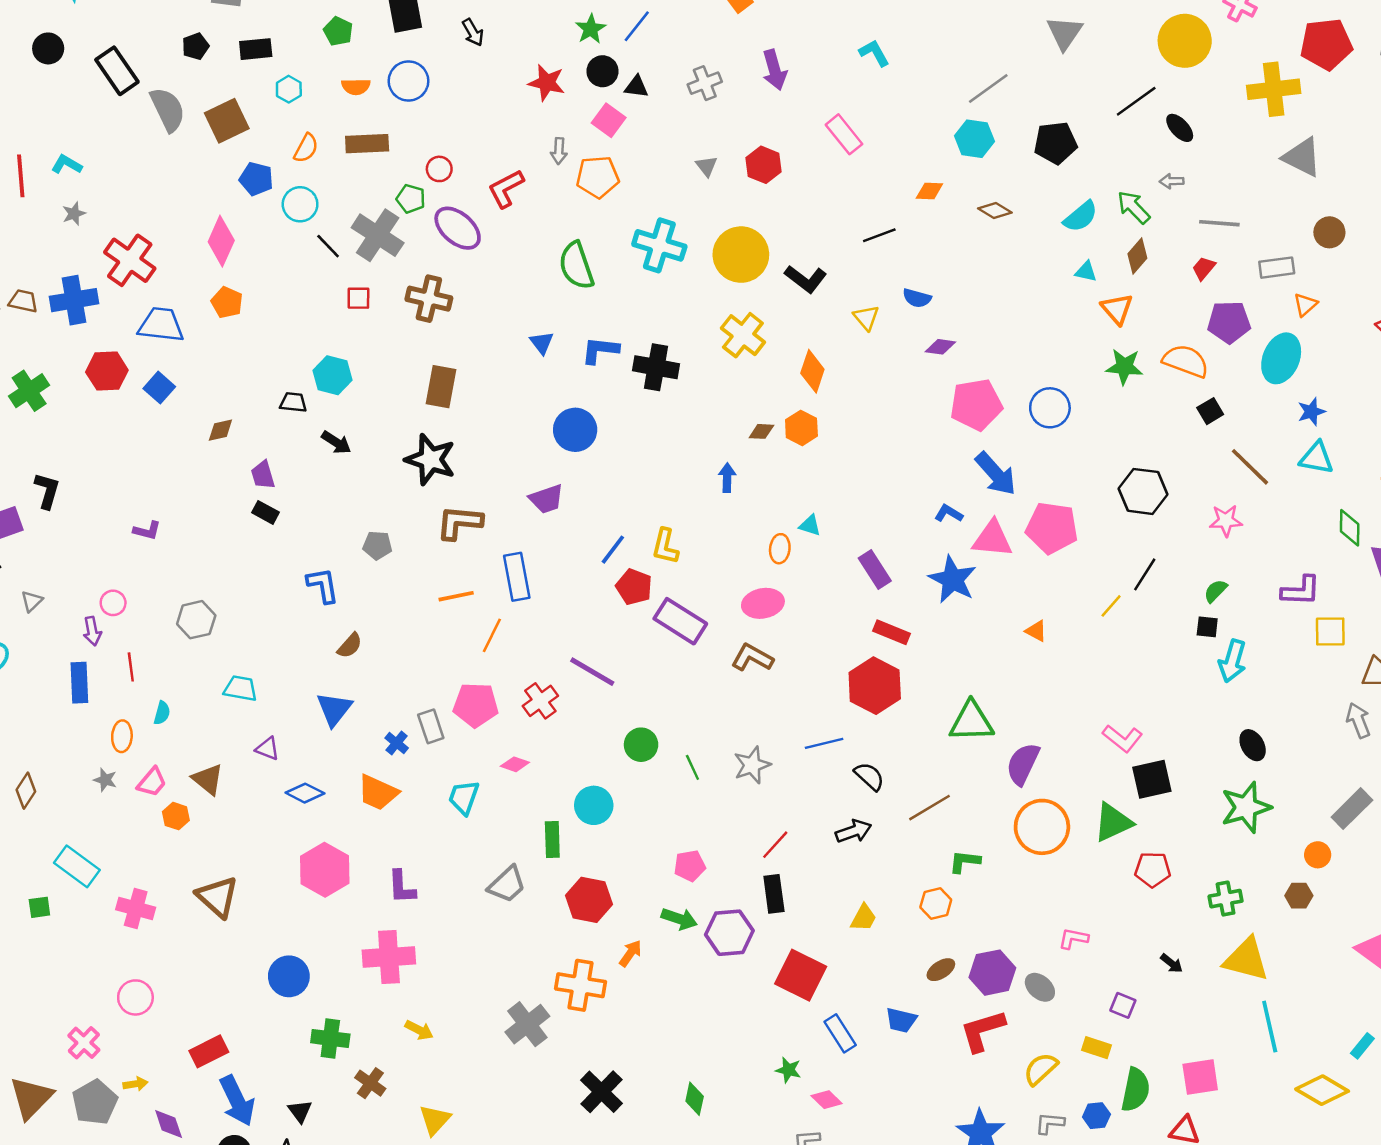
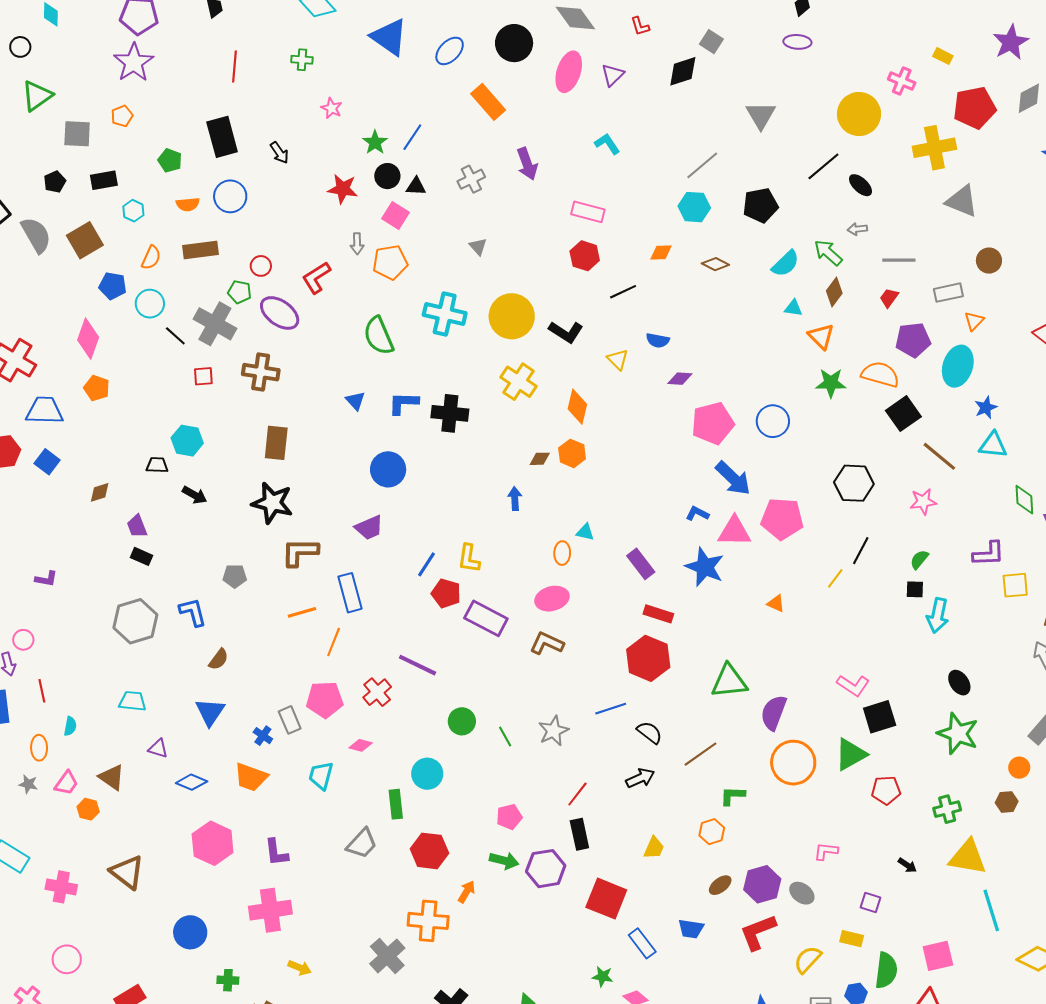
pink rectangle: (844, 134) -> (588, 212), turned -32
red hexagon: (764, 165) -> (585, 256), moved
black square: (1210, 411) -> (903, 414), size x1.6
gray hexagon: (196, 620) -> (135, 621), moved, size x1.4
green star: (1246, 807) -> (958, 734), turned -30
green cross: (330, 1038) -> (228, 980), size x0.7

